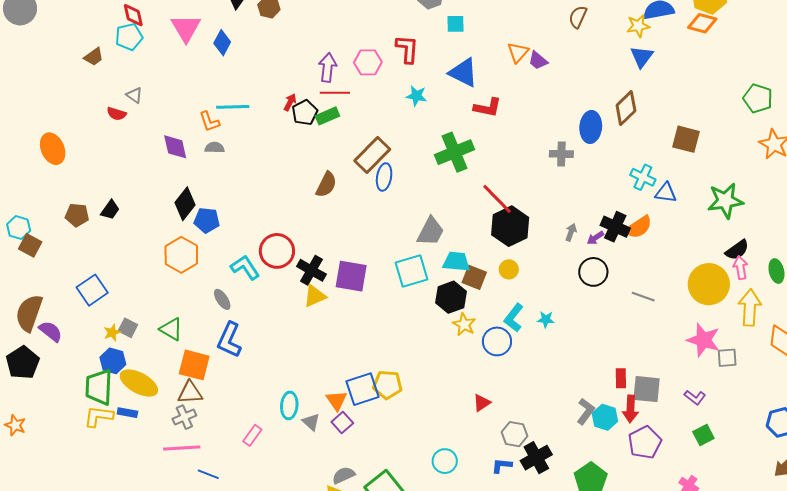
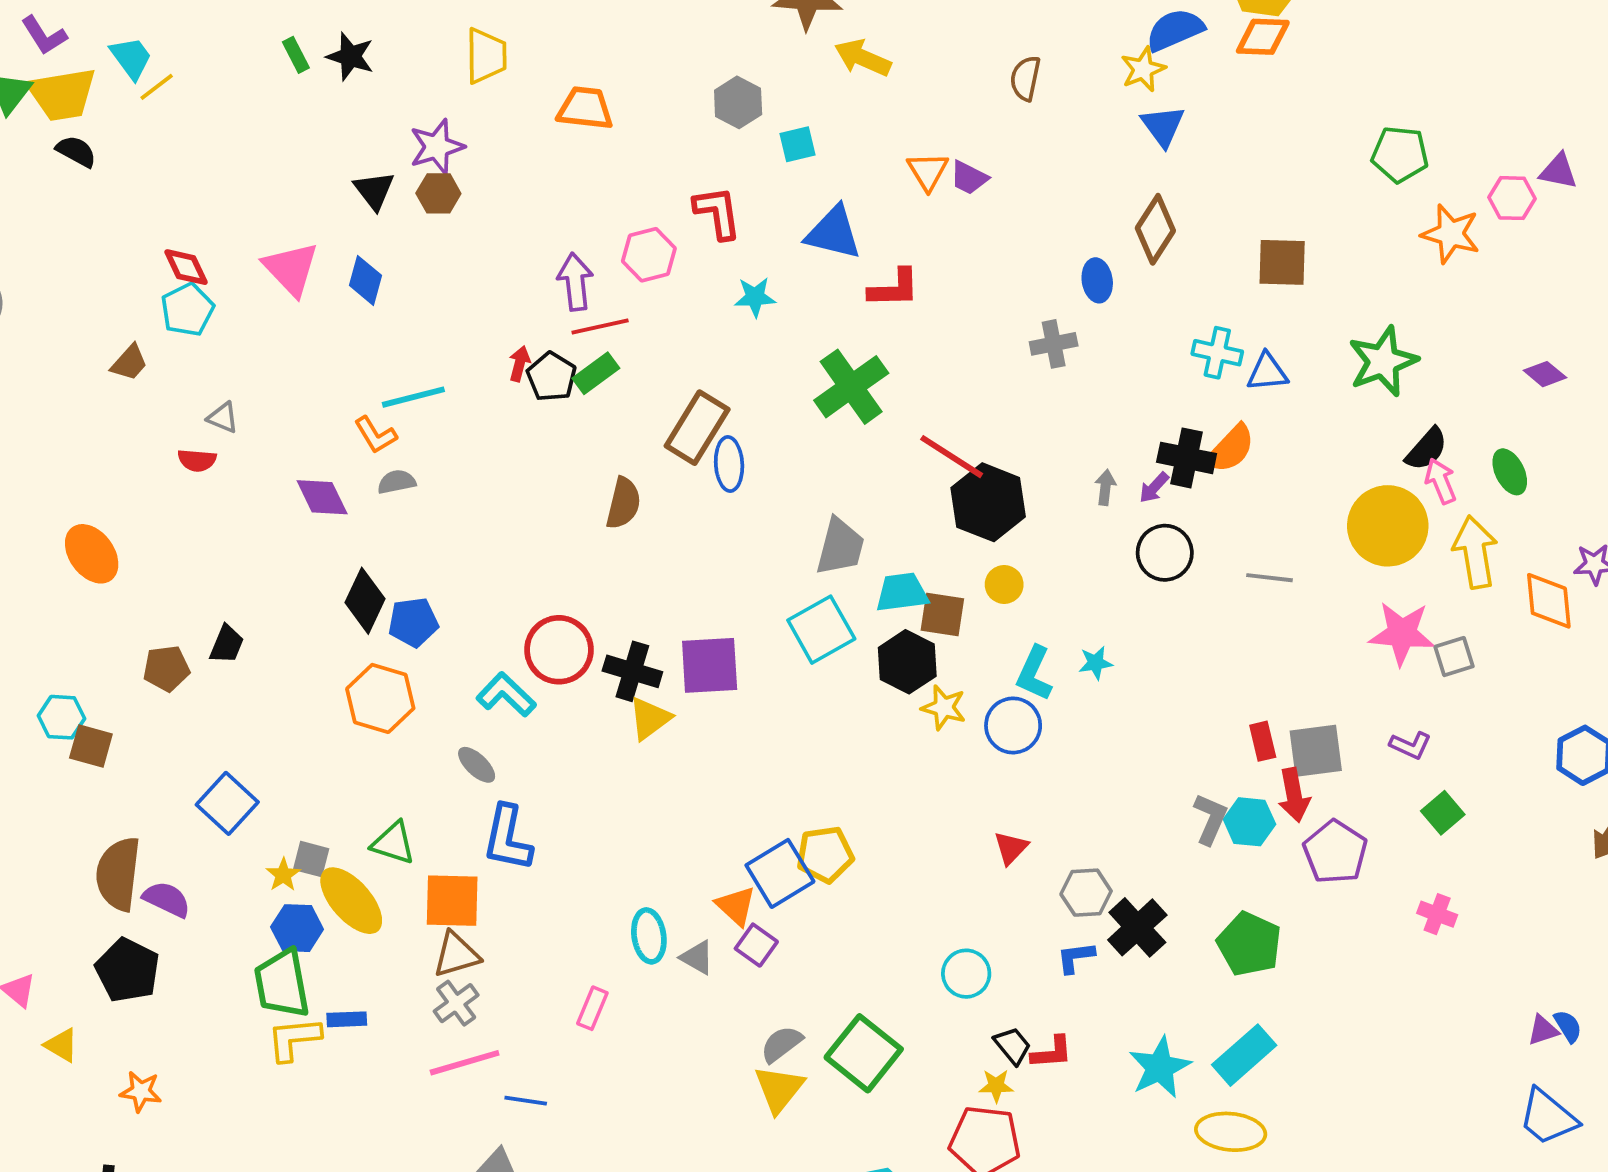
blue ellipse: (591, 127) -> (1097, 280), size x0.7
yellow ellipse: (139, 383) -> (351, 901), moved, turned 33

